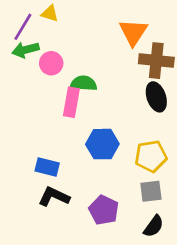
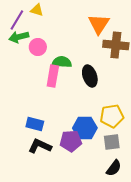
black ellipse: (156, 97) -> (90, 76), moved
blue hexagon: (102, 144) -> (85, 128), moved
purple pentagon: (104, 210) -> (71, 141), moved, turned -30

